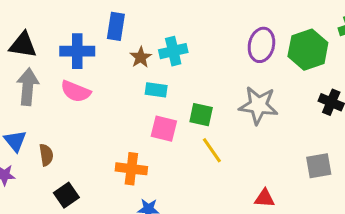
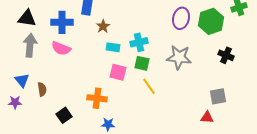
cyan cross: (173, 51) -> (139, 42), moved
black square: (66, 195) -> (64, 115), moved
red triangle: (265, 198) -> (207, 117), moved

